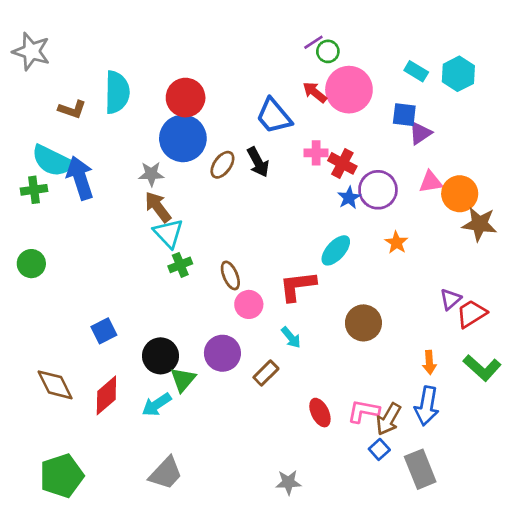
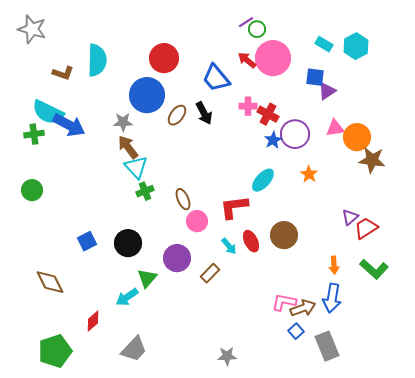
red circle: (186, 98) -> (164, 58), moved
blue arrow: (80, 178) -> (69, 125), turned 136
black circle: (160, 356) -> (128, 243), moved
red diamond: (106, 395) -> (93, 321), moved, size x0.7
red ellipse: (320, 413) -> (251, 241), moved
brown arrow: (389, 419) -> (303, 308), turned -140

